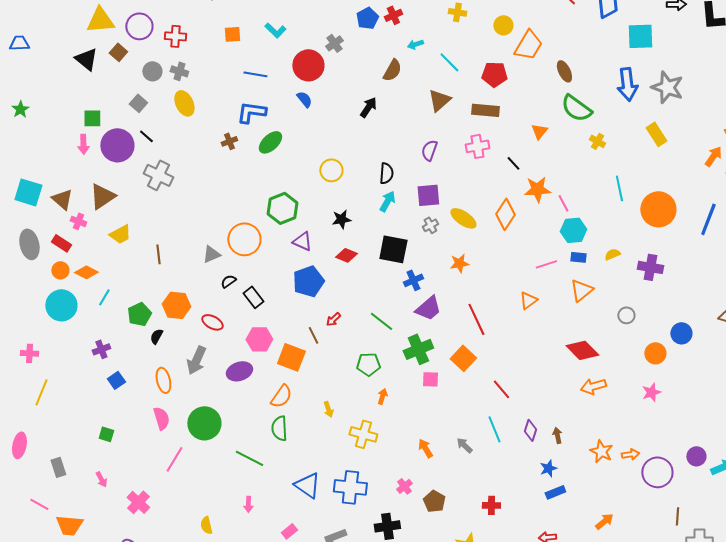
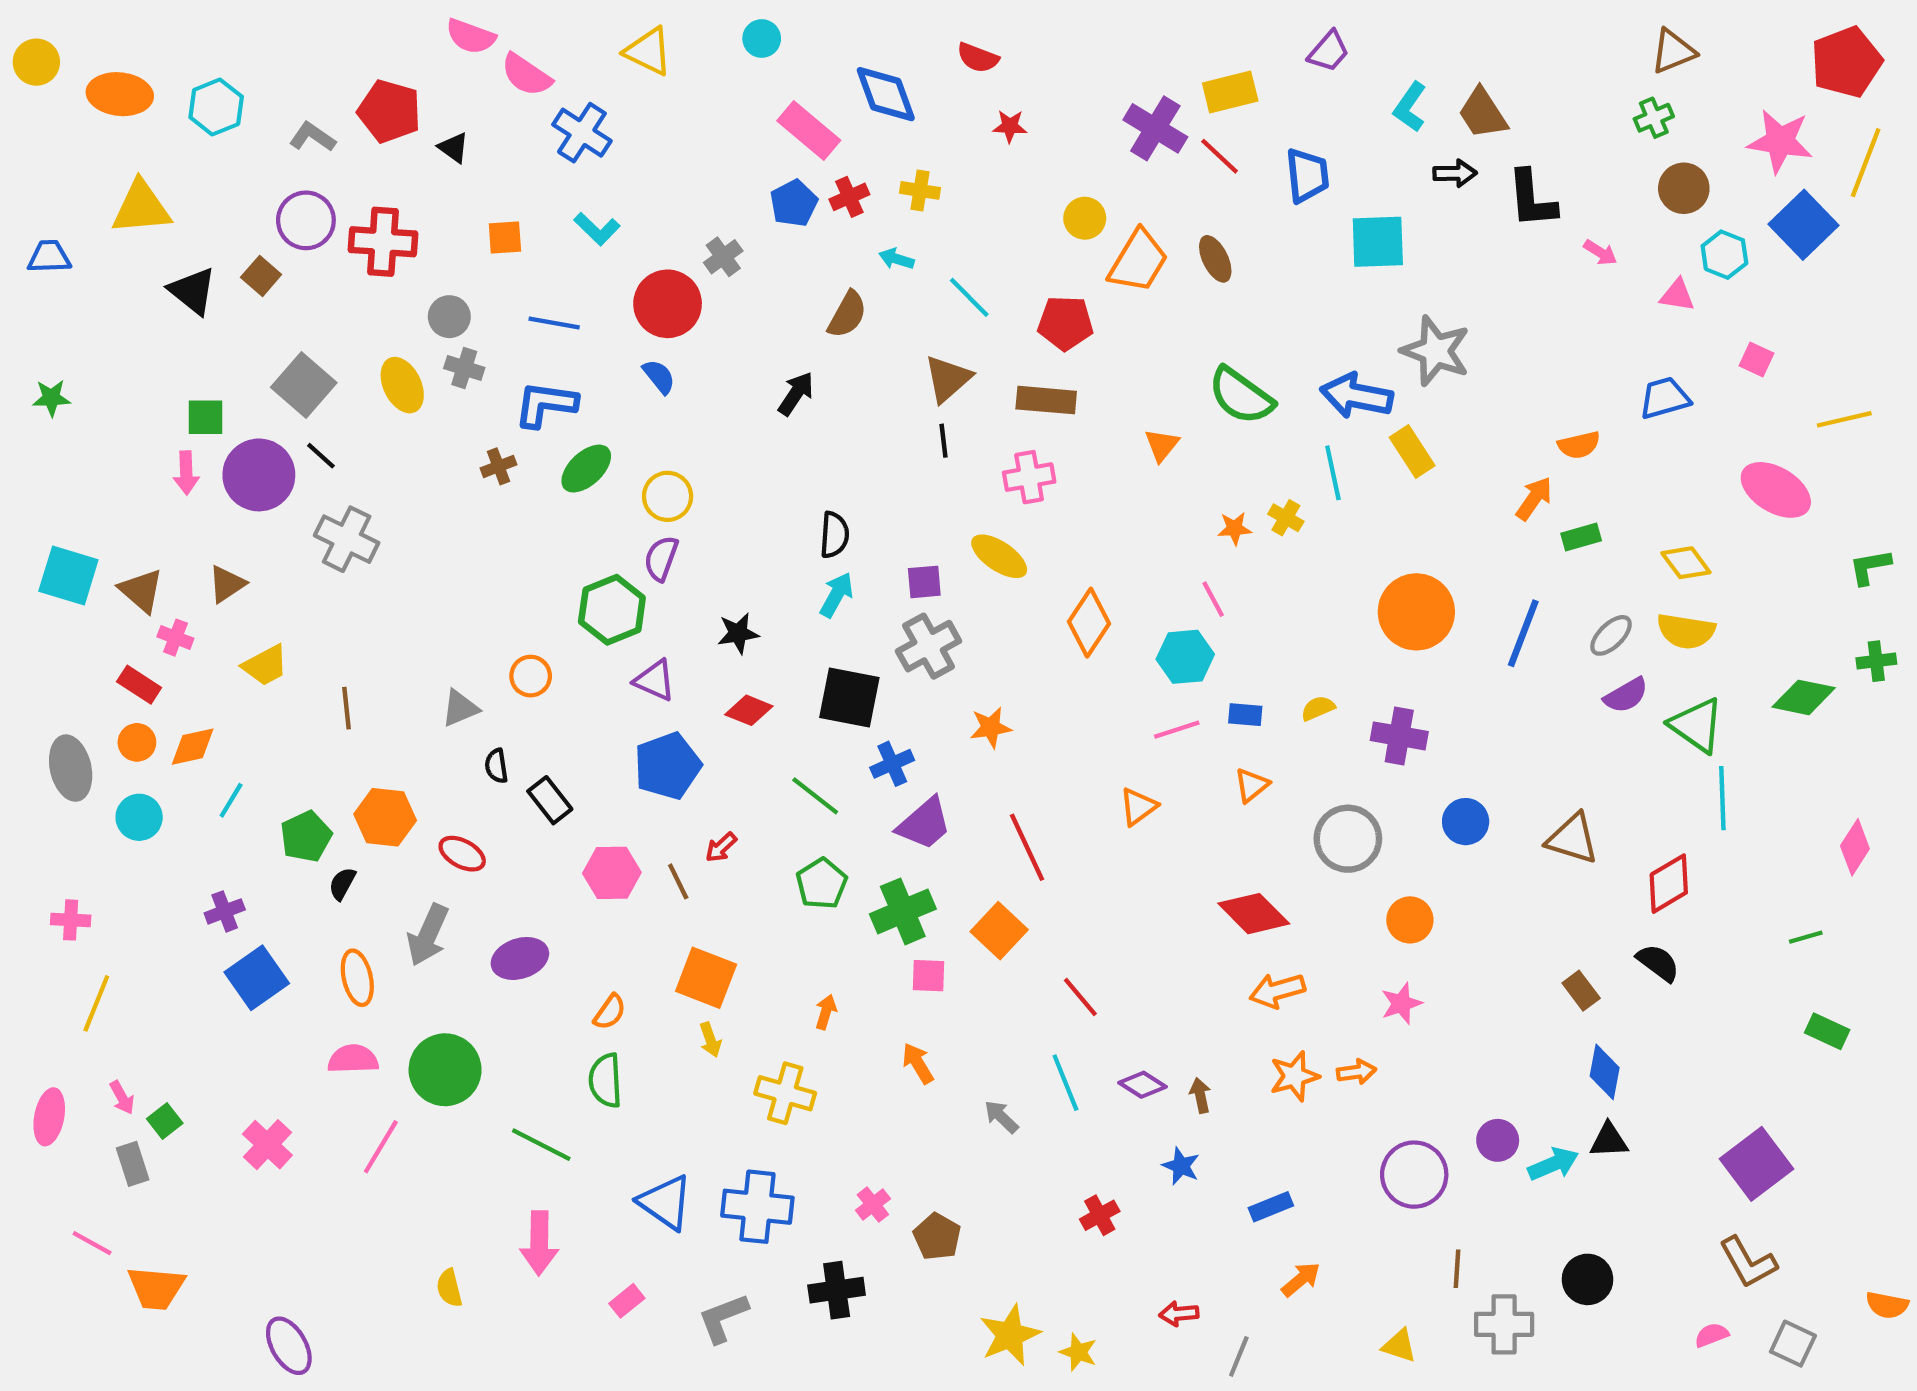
yellow cross: (457, 12) -> (920, 190), moved
yellow triangle: (100, 20) -> (141, 208), moved
red cross: (175, 36) -> (383, 242), size x1.4
cyan arrow: (415, 44) -> (896, 259), turned 35
gray circle: (152, 71) -> (449, 317), moved
gray cross: (179, 71) -> (464, 368), moved
brown ellipse: (564, 71) -> (1215, 259), moved
blue arrow: (627, 84) -> (1356, 396), moved, turned 108
gray square: (138, 103) -> (304, 385), size x1.6
green star: (20, 109) -> (51, 398), turned 30
yellow cross: (597, 141) -> (1286, 518), moved
purple semicircle: (429, 150) -> (661, 558), moved
black line: (513, 163) -> (944, 441), moved, turned 35
yellow circle: (331, 170) -> (668, 496), moved
cyan line: (619, 188) -> (1333, 473), moved
orange star: (537, 189) -> (1234, 528), moved, size x0.6
purple square: (428, 195) -> (924, 582), size x0.7
brown triangle: (102, 196) -> (227, 584), size x0.7
yellow ellipse: (463, 218) -> (999, 556), moved
gray cross: (430, 225) -> (929, 646), size x1.8
cyan hexagon: (573, 230) -> (1185, 657), moved
orange circle: (244, 239) -> (531, 676), size x0.6
gray ellipse: (29, 244) -> (71, 768), moved
orange diamond: (86, 272) -> (193, 747), turned -40
black semicircle: (228, 281) -> (496, 766), turned -63
orange triangle: (581, 290) -> (1252, 785), size x0.7
cyan circle: (61, 305) -> (139, 817), size x0.7
gray circle: (626, 315) -> (1348, 839), size x1.8
green line: (381, 321) -> (815, 796), moved
blue circle: (681, 333) -> (1466, 822), moved
pink hexagon: (259, 339) -> (612, 873), moved
orange square: (291, 357) -> (706, 978), moved
green pentagon: (368, 364) -> (822, 884), moved, turned -30
blue square: (116, 380) -> (257, 978), size x1.6
orange semicircle: (281, 396) -> (610, 1012), size x0.7
pink semicircle: (161, 418) -> (353, 1059), turned -75
purple diamond: (530, 430) -> (1142, 1085), turned -75
green square: (106, 434) -> (165, 1121), moved, turned 35
orange arrow: (425, 448) -> (918, 1063), moved
orange star: (601, 451) -> (1294, 1076), moved, turned 30
orange arrow: (630, 454) -> (1356, 1072), moved
blue star: (548, 468) -> (1181, 1166), turned -30
pink arrow: (101, 479) -> (122, 1098), moved
blue rectangle: (555, 492) -> (1271, 1207), moved
pink cross: (138, 502) -> (267, 1145), moved
pink arrow: (248, 504) -> (539, 1243), size x1.8
red cross: (491, 505) -> (1100, 1215), moved, turned -30

